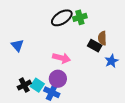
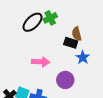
blue star: (111, 61) -> (83, 57), moved
purple circle: (58, 79) -> (65, 80), moved

